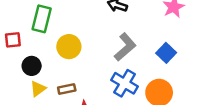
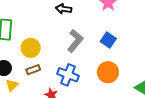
blue cross: (125, 83) -> (68, 75), moved
brown rectangle: (67, 89) -> (33, 70), moved

